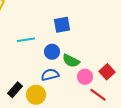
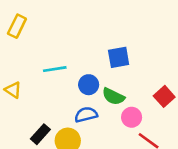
blue square: (62, 25) -> (119, 57), moved
red square: (107, 72) -> (164, 96), moved

